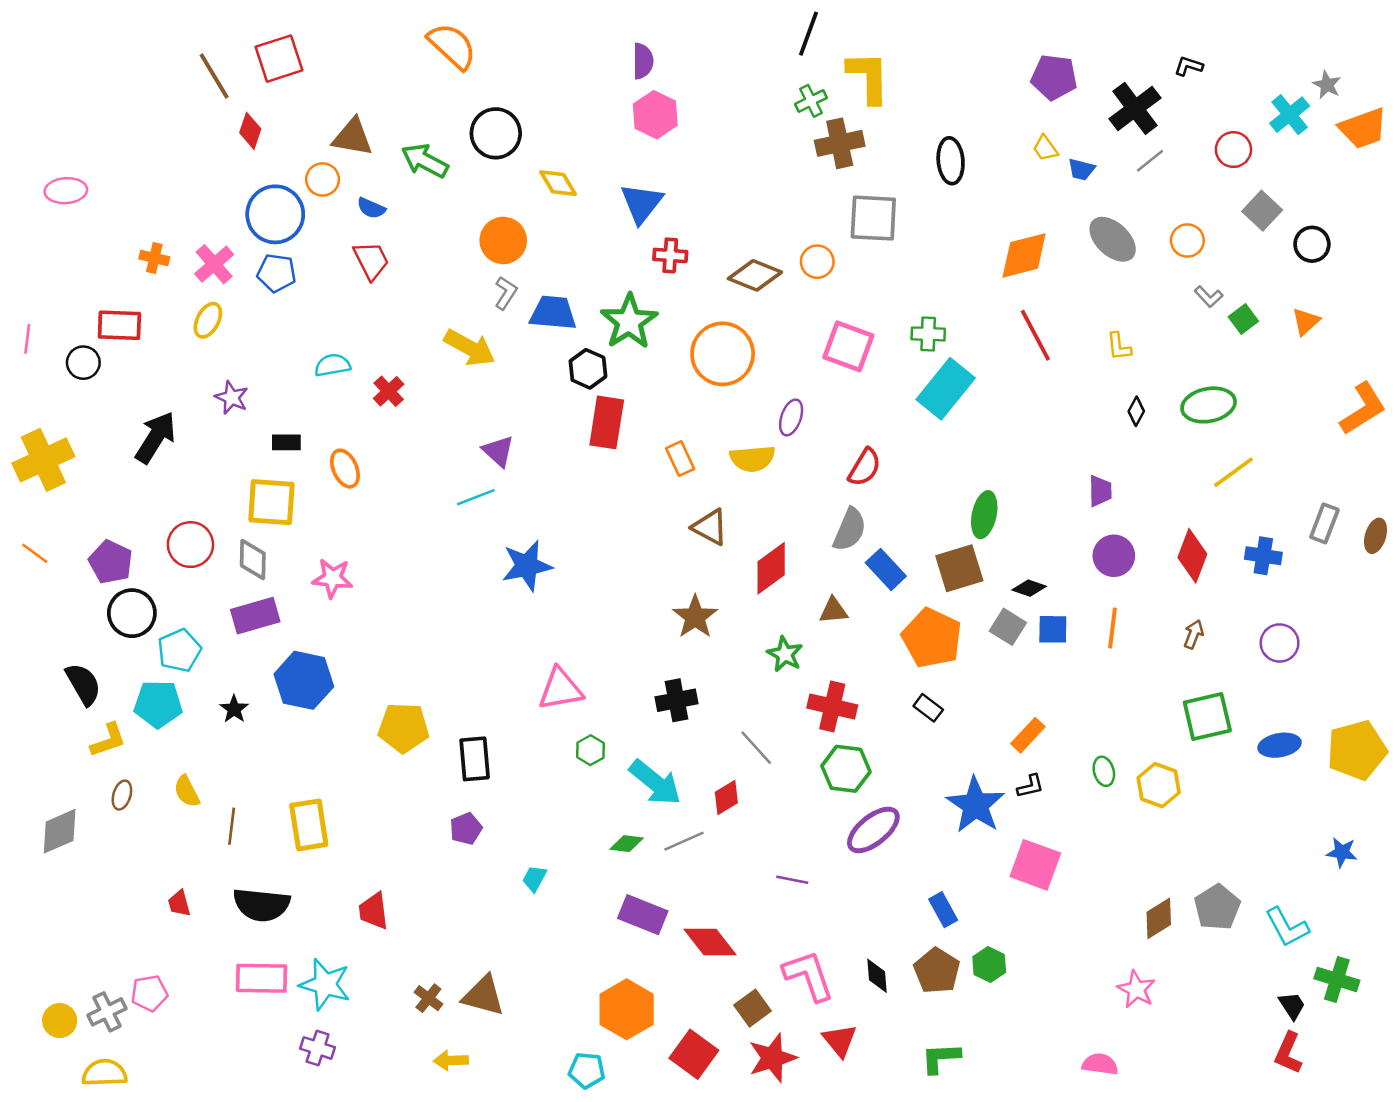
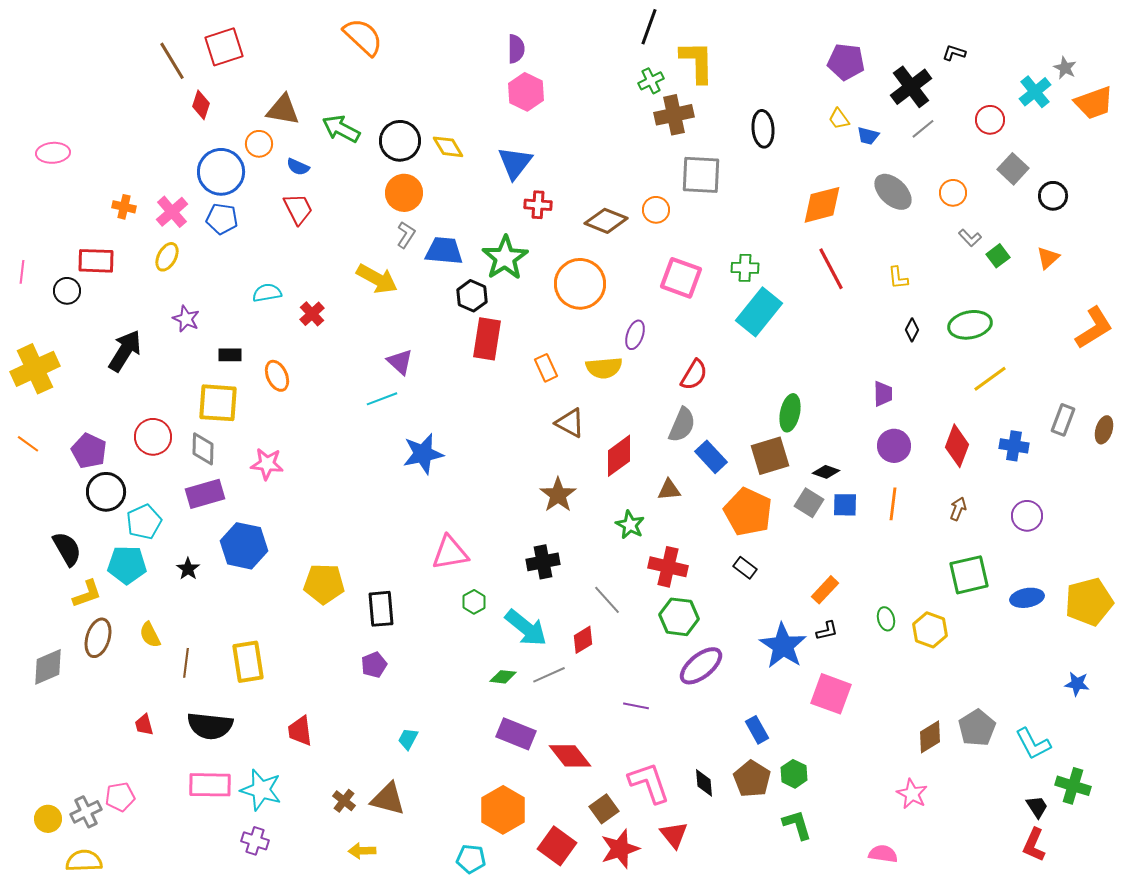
black circle: (496, 133) -> (400, 141), moved
brown ellipse: (122, 795) -> (98, 638), size x1.6
cyan trapezoid: (534, 879) -> (408, 739), moved
green L-shape: (941, 1058) -> (797, 825), moved, turned 76

